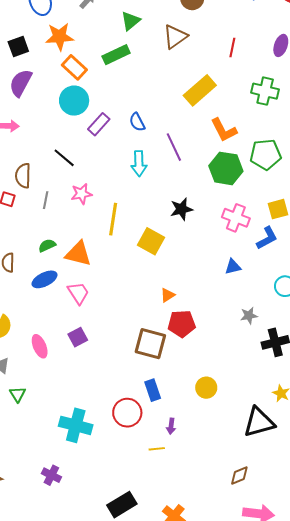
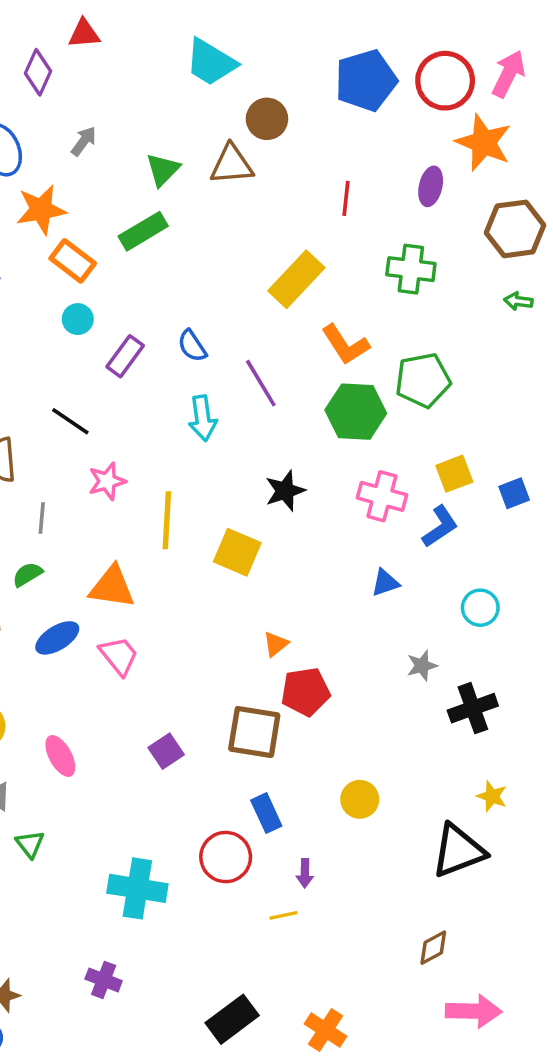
brown triangle: (175, 37) -> (232, 165), moved, turned 36
cyan circle: (74, 101) -> (78, 319), size x0.6
gray line: (46, 200) -> (42, 518), moved
green semicircle: (47, 245) -> (28, 574), moved
purple square: (78, 337) -> (166, 751), moved

